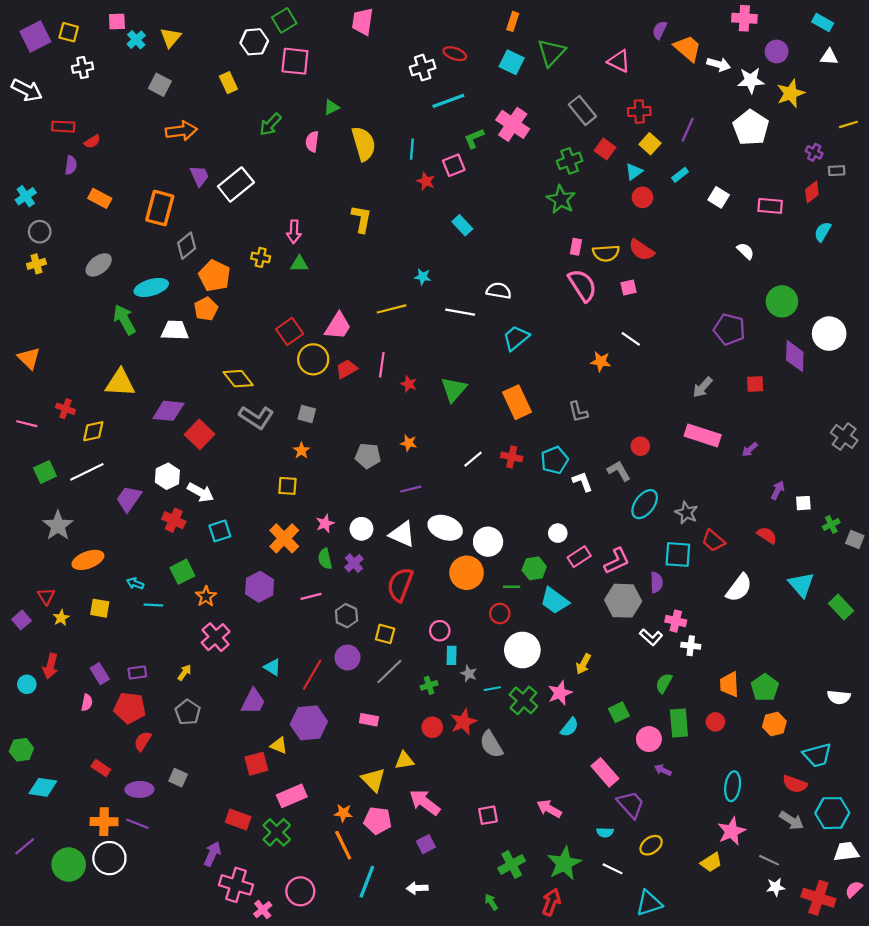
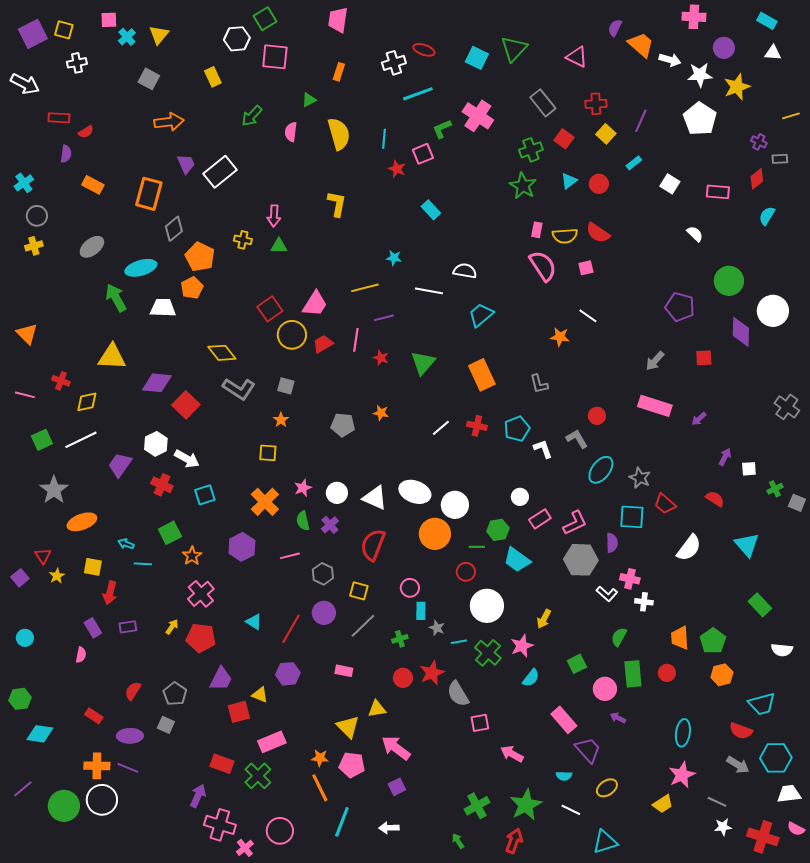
orange rectangle: (513, 21) -> (339, 72), moved
cyan triangle: (634, 172) -> (569, 181), moved
purple line: (411, 489) -> (384, 318), moved
green rectangle: (841, 607) -> (760, 605), moved
red arrow: (50, 666) -> (110, 593), moved
purple trapezoid: (253, 701) -> (221, 679), moved
red pentagon: (130, 708) -> (201, 638), moved
gray pentagon: (188, 712) -> (175, 694), moved
purple hexagon: (309, 723) -> (288, 674), size x0.7
pink square: (488, 815) -> (480, 723), moved
pink semicircle: (854, 889) -> (796, 829), turned -108

